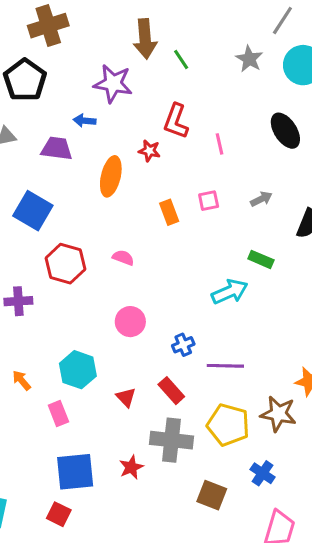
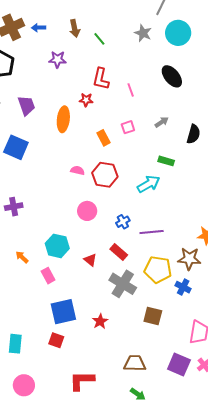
brown arrow: (145, 39) -> (75, 28), size x0.7
purple star: (113, 84) -> (58, 60), size x0.7
blue arrow: (85, 121) -> (39, 28), moved
purple trapezoid: (57, 148) -> (26, 106), turned 70
red hexagon: (65, 264) -> (105, 175), moved
gray cross: (171, 440) -> (123, 284), turned 32
red star: (131, 467) -> (100, 321), moved
blue cross: (263, 473) -> (183, 287), moved

